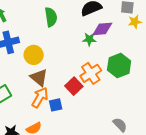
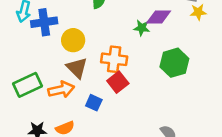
orange cross: (91, 73) -> (114, 59), moved, turned 35
orange arrow: (40, 98) -> (61, 90), moved, turned 40
blue square: (56, 105) -> (94, 103), turned 32

